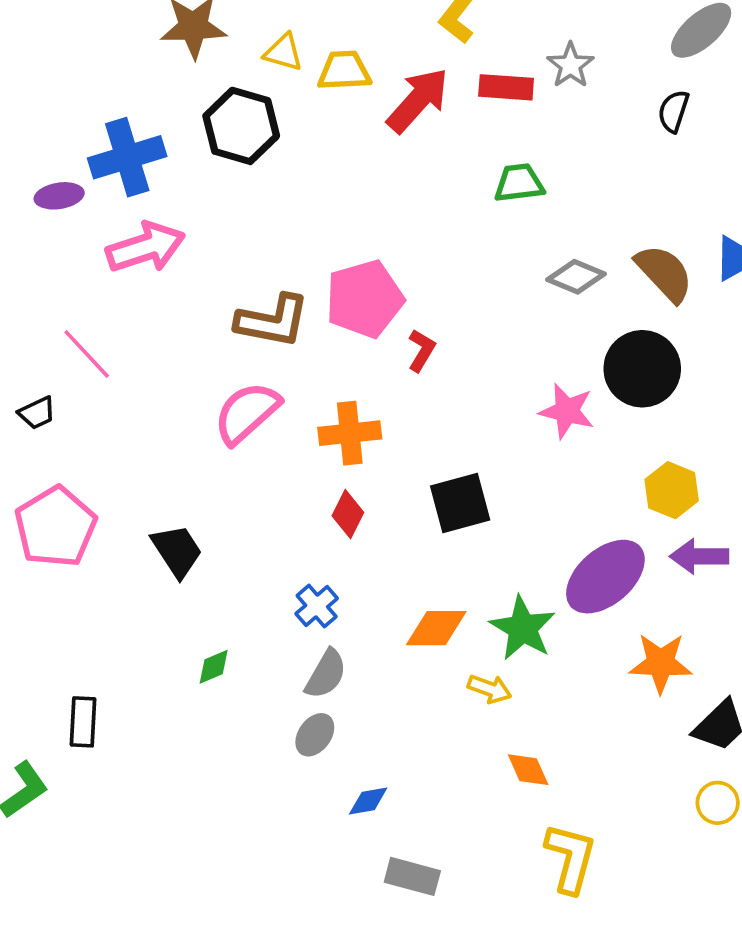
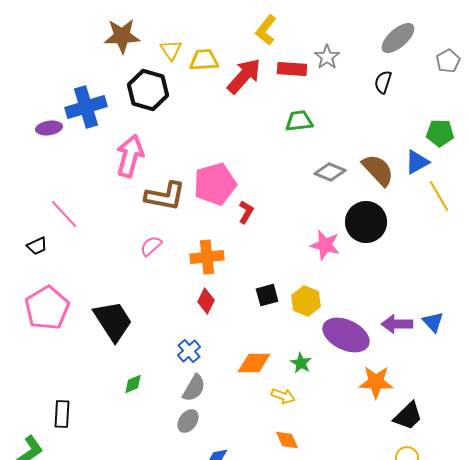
yellow triangle: (284, 52) -> (171, 50), turned 40
pink arrow: (146, 247) -> (130, 156), moved, turned -57
pink semicircle: (247, 413) -> (151, 246), size x0.6
yellow hexagon: (672, 490) -> (306, 301), moved
black square: (460, 503) -> (267, 295), size x0.7
black trapezoid: (177, 551) -> (113, 321), size x1.4
purple ellipse: (605, 577) -> (346, 335), turned 66
green star: (523, 628) -> (301, 363), size x0.6
orange diamond: (528, 770) -> (287, 440), moved

